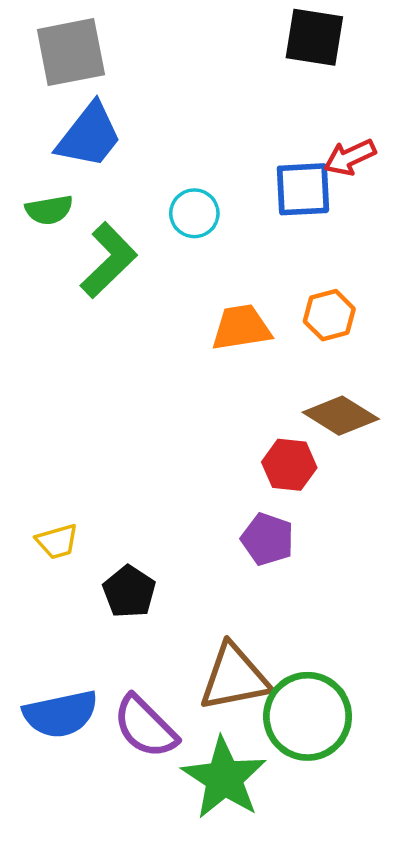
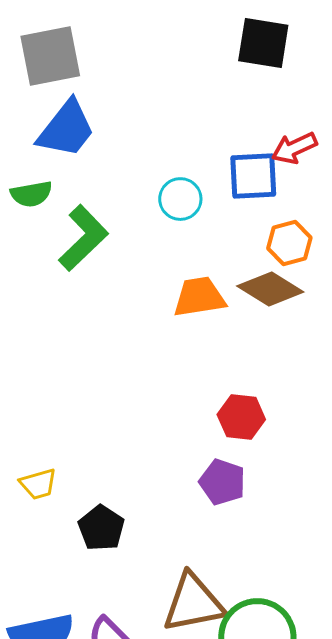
cyan circle: (194, 213) -> (180, 199), moved
orange hexagon: (329, 315) -> (289, 243), moved
brown diamond: (341, 416) -> (270, 289), moved

